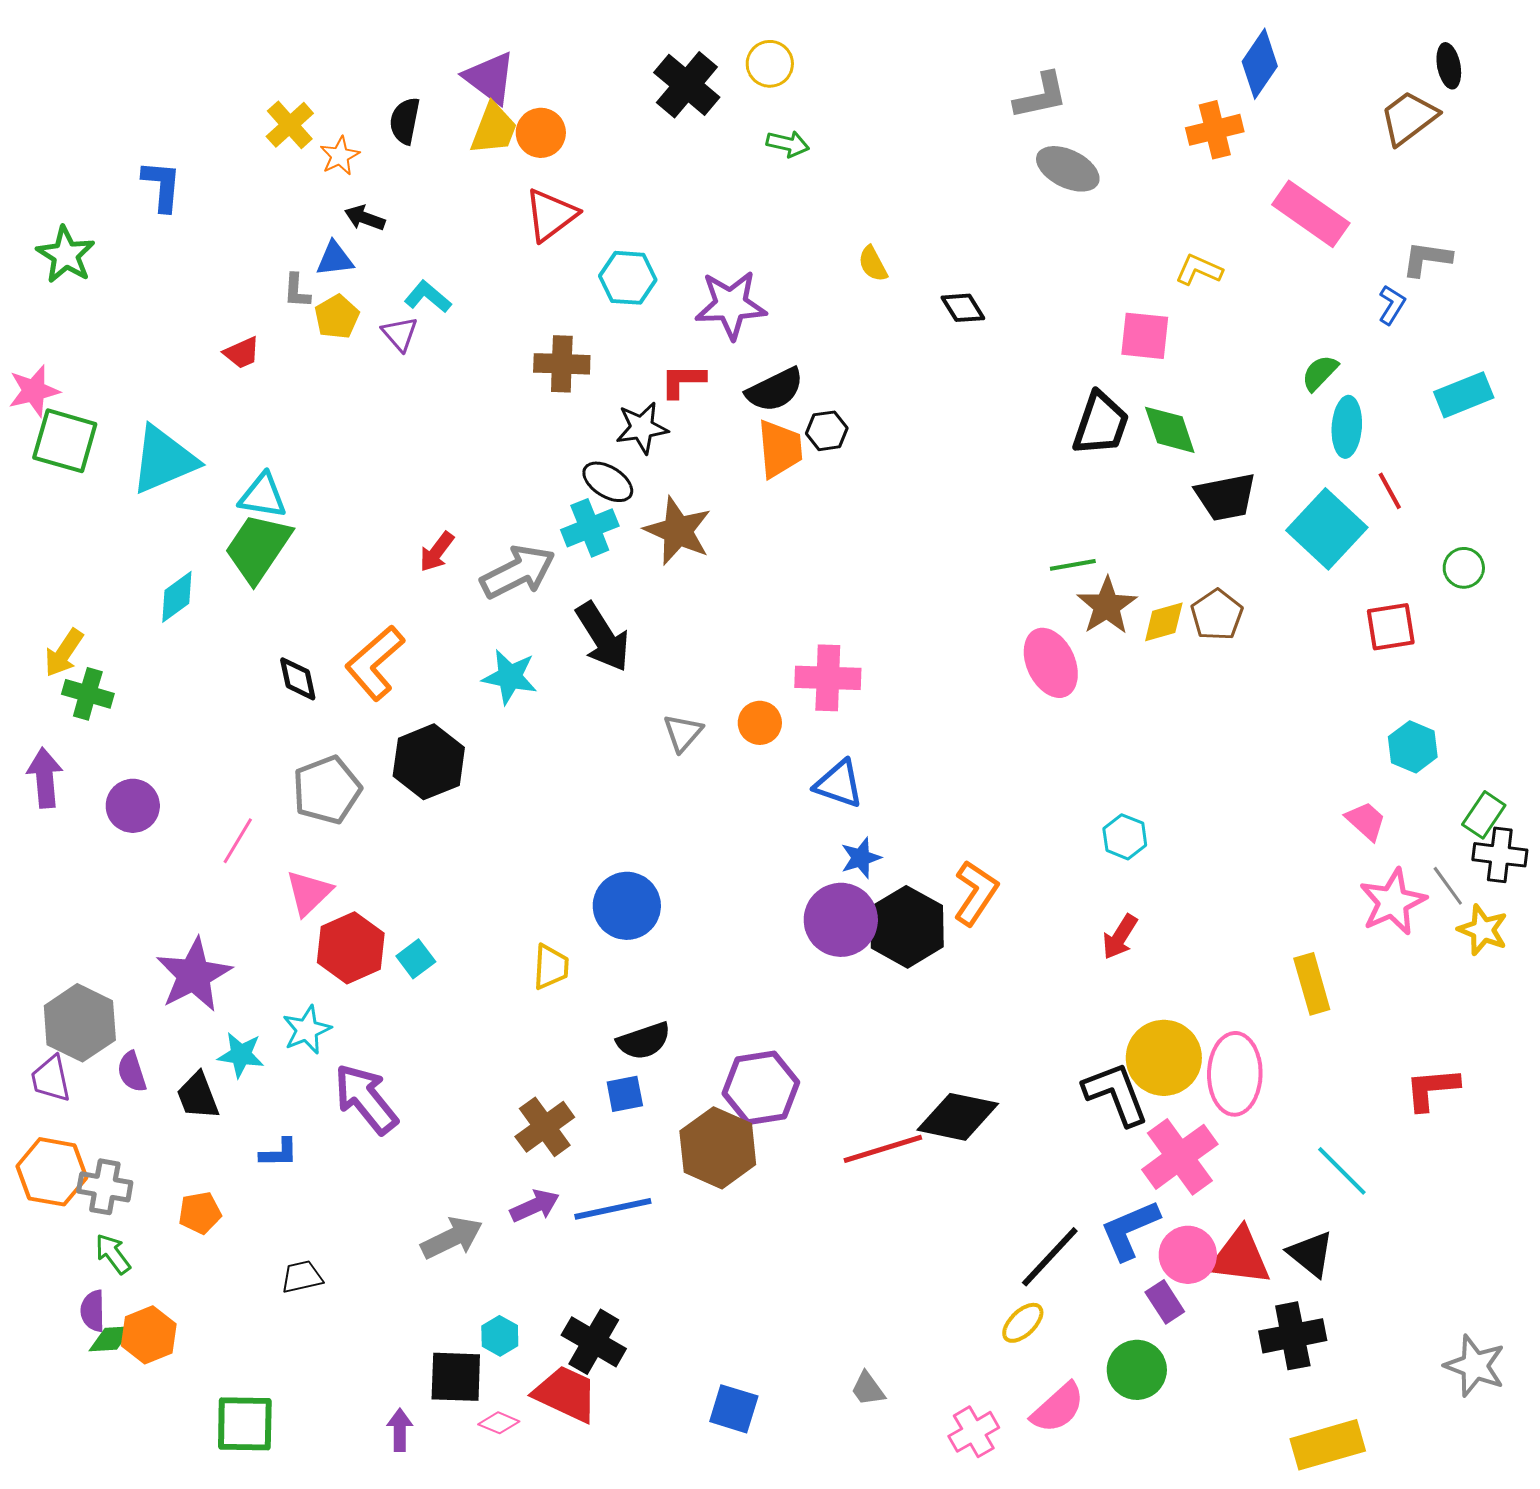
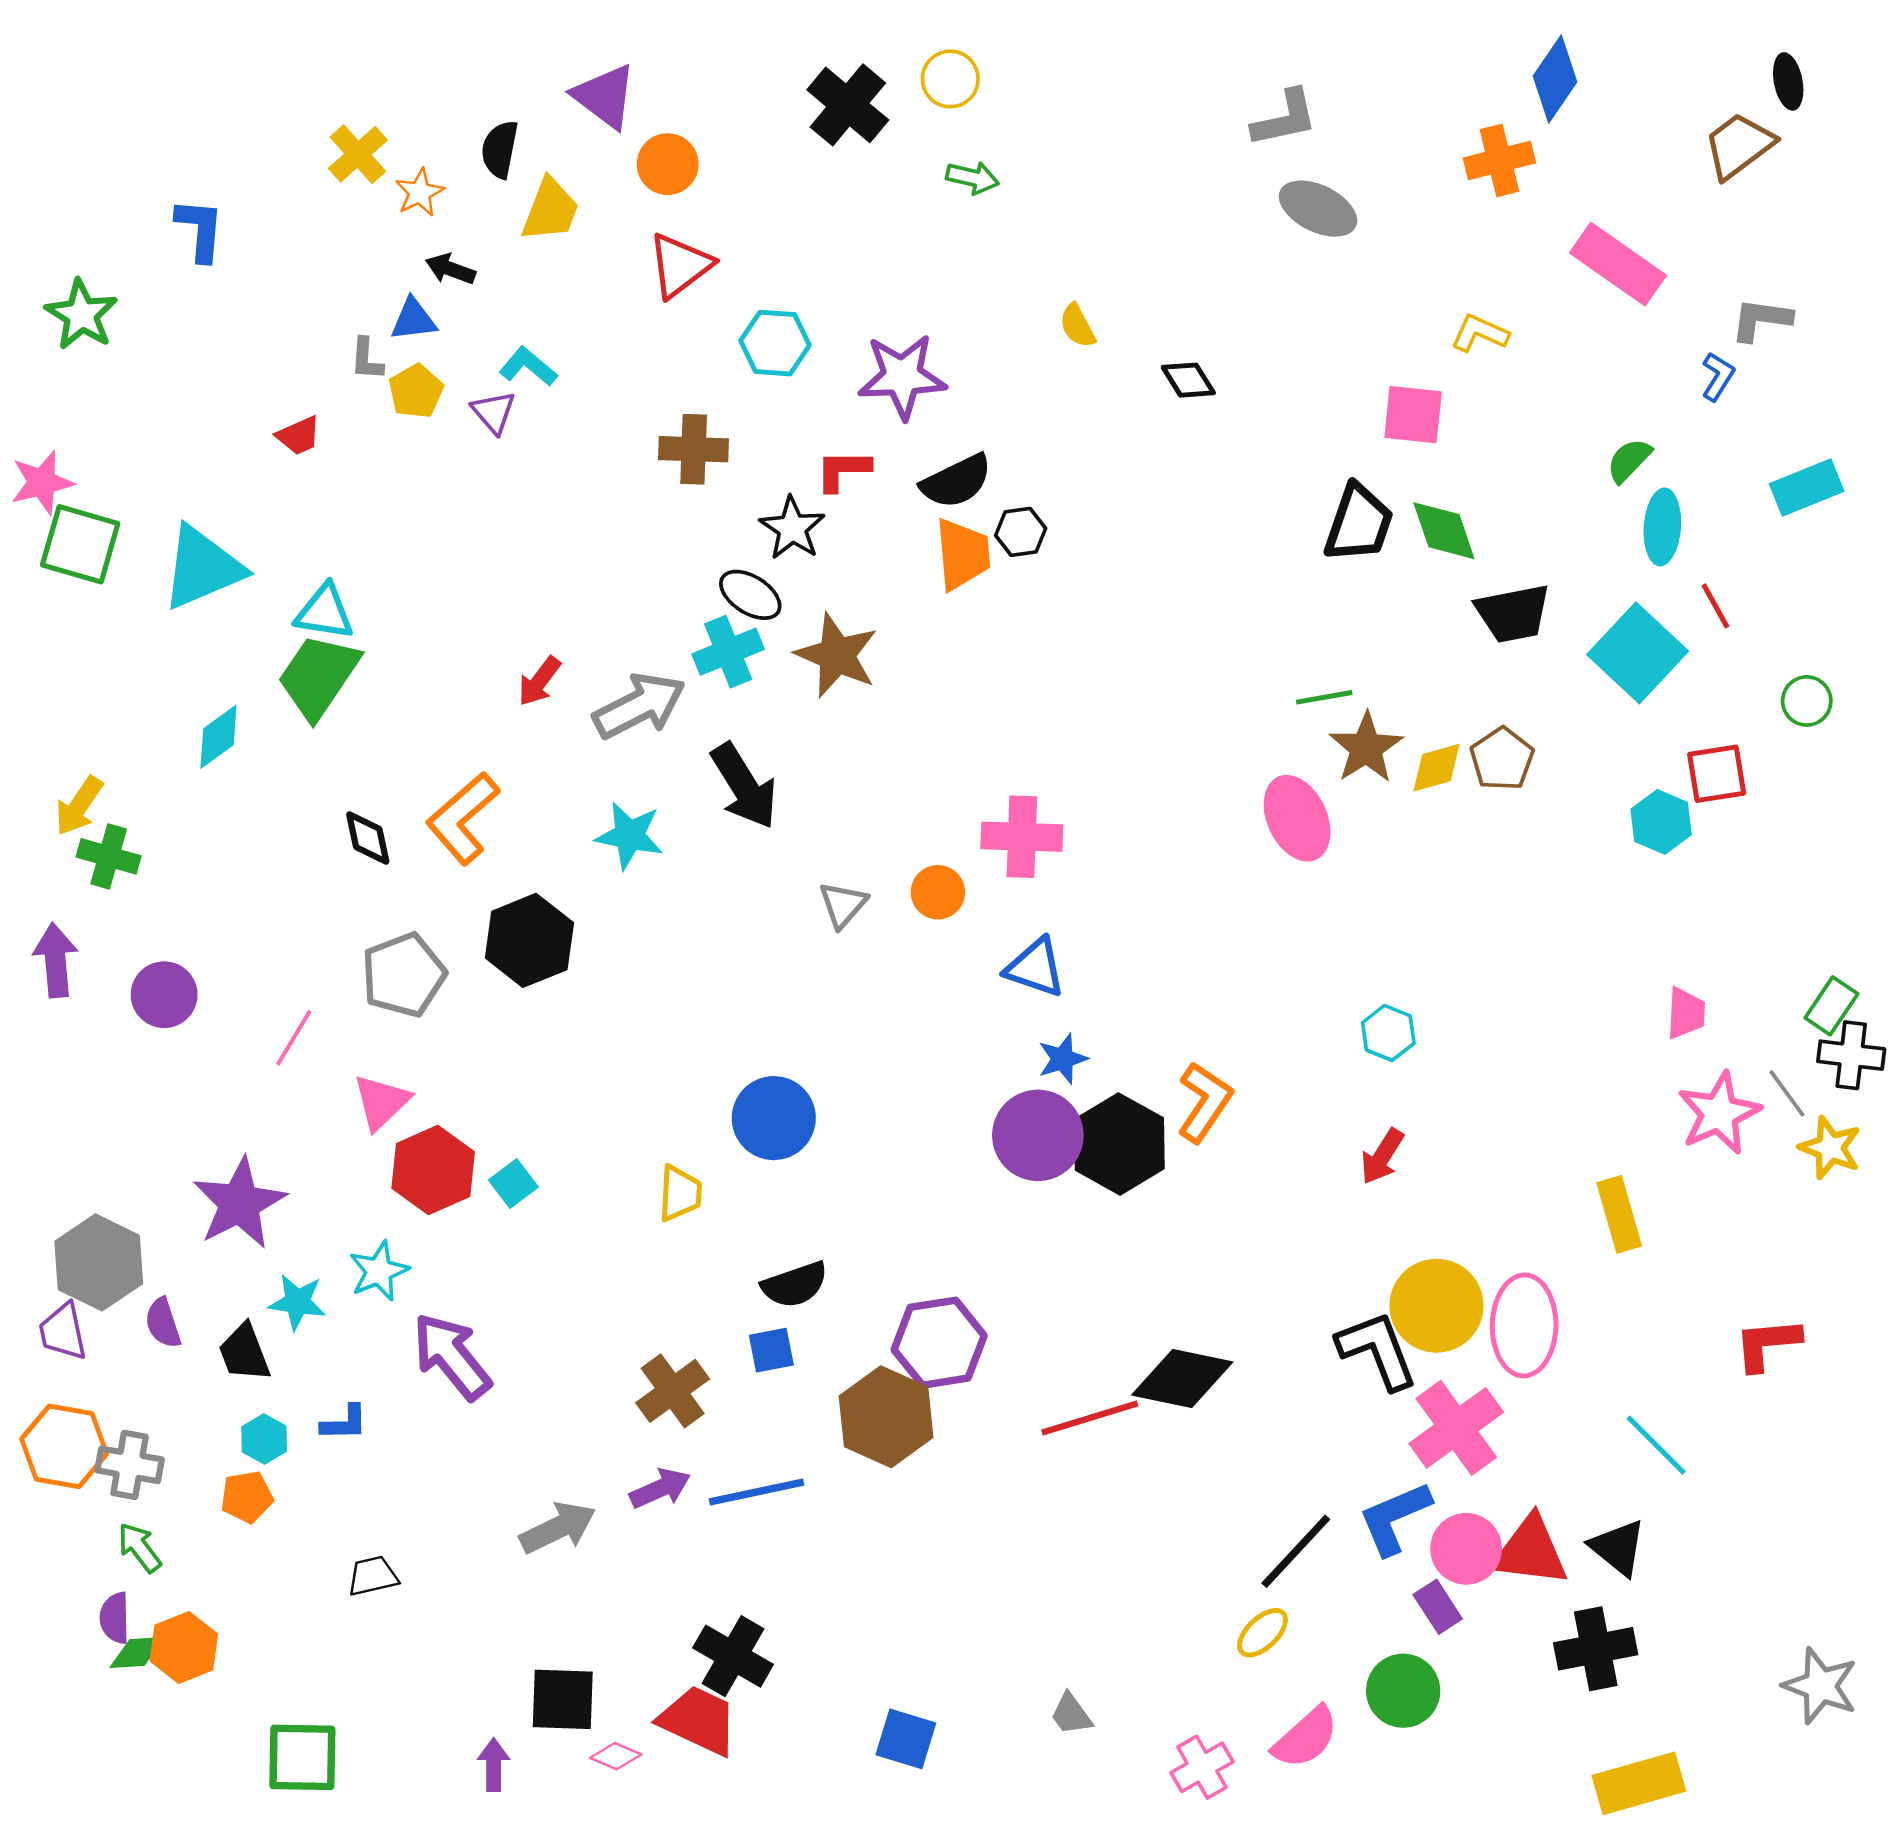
yellow trapezoid: (494, 129) -> (550, 210), moved
black star: (642, 428) -> (792, 528), turned -30
cyan hexagon: (1413, 747) -> (1661, 822), moved
pink trapezoid: (1366, 821) -> (1686, 1013), turned 51
cyan hexagon: (500, 1336) -> (264, 1439), moved

